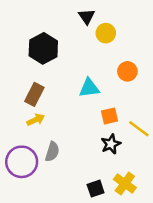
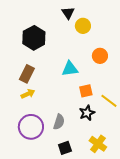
gray semicircle: (52, 152) -> (59, 122), moved
purple circle: (22, 162) -> (31, 127), moved
black square: (96, 189) -> (65, 148), moved

